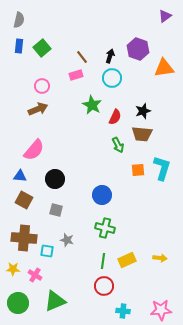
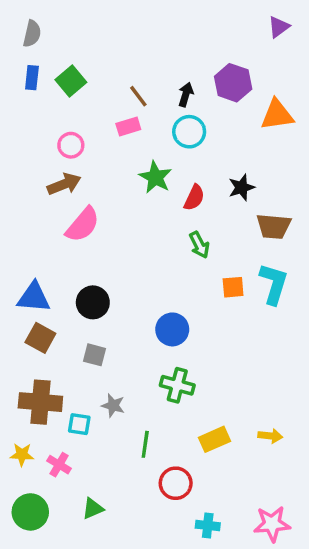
brown trapezoid: (142, 134) -> (274, 226), moved
pink semicircle: (34, 150) -> (83, 225), moved
blue triangle: (20, 176) -> (34, 297), size x1.5
green line: (103, 261) -> (145, 444), moved
green triangle: (55, 301) -> (93, 509), size x0.6

